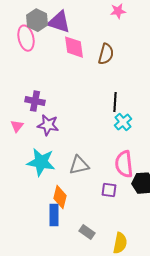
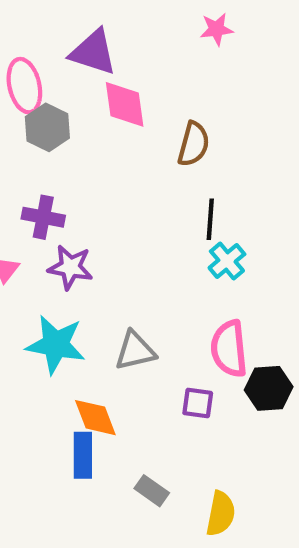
gray hexagon: (37, 20) -> (47, 127), moved
brown semicircle: (106, 54) -> (194, 144), moved
orange diamond: (60, 197) -> (95, 418), turned -35

